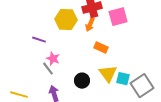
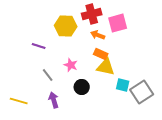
orange arrow: (90, 25) -> (98, 35), moved, turned 88
pink star: (53, 59) -> (71, 65), moved
yellow triangle: (108, 74) -> (106, 67), moved, turned -42

